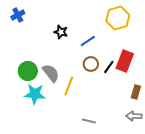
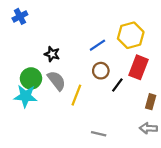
yellow hexagon: (118, 18) -> (131, 35), moved
black star: (61, 32) -> (52, 54), moved
black line: (109, 67) -> (117, 85), moved
cyan star: (35, 94) -> (25, 96), moved

